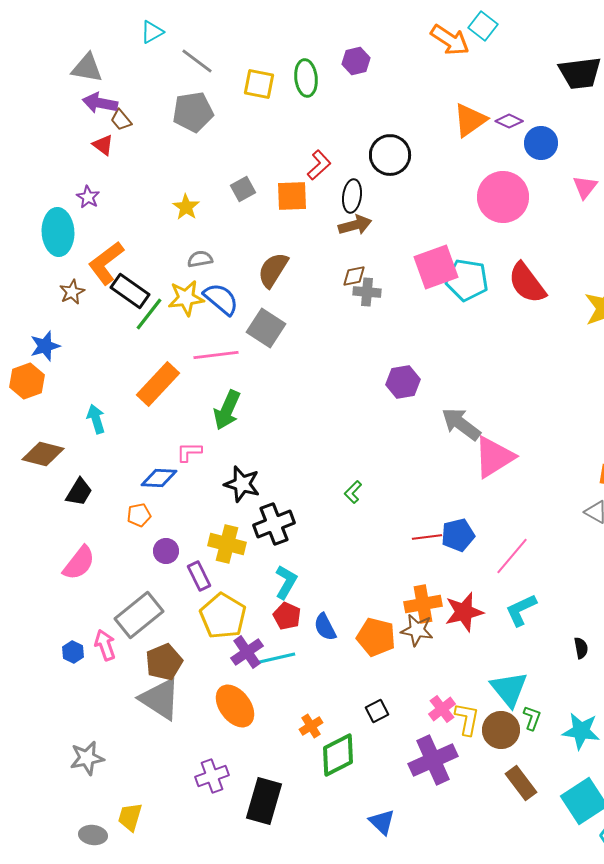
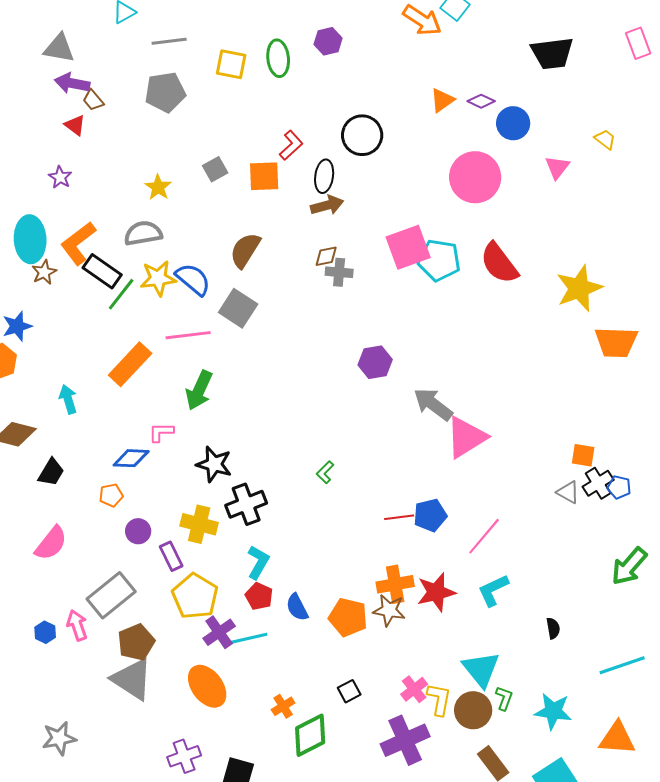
gray line: (197, 61) -> (169, 41), turned -44
orange triangle: (470, 120) -> (442, 100), size x0.7
cyan ellipse: (58, 232) -> (30, 239), moved
gray semicircle: (200, 259) -> (143, 233), moved, size x1.5

